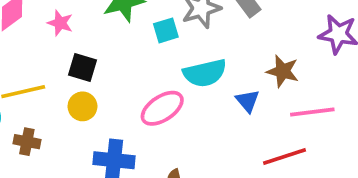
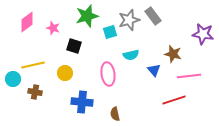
black square: (82, 67) -> (74, 46), moved
cyan semicircle: (205, 73) -> (131, 55), size x0.7
pink ellipse: (162, 108) -> (108, 74), turned -65

